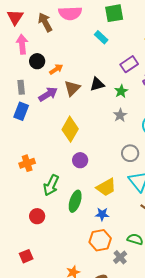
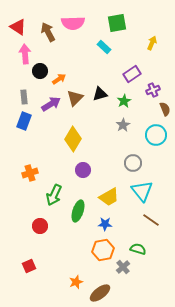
red triangle: (15, 17) -> (18, 27), turned -30

